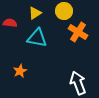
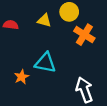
yellow triangle: (35, 13) -> (44, 21), moved, turned 48
cyan triangle: (37, 38) -> (45, 63), moved

